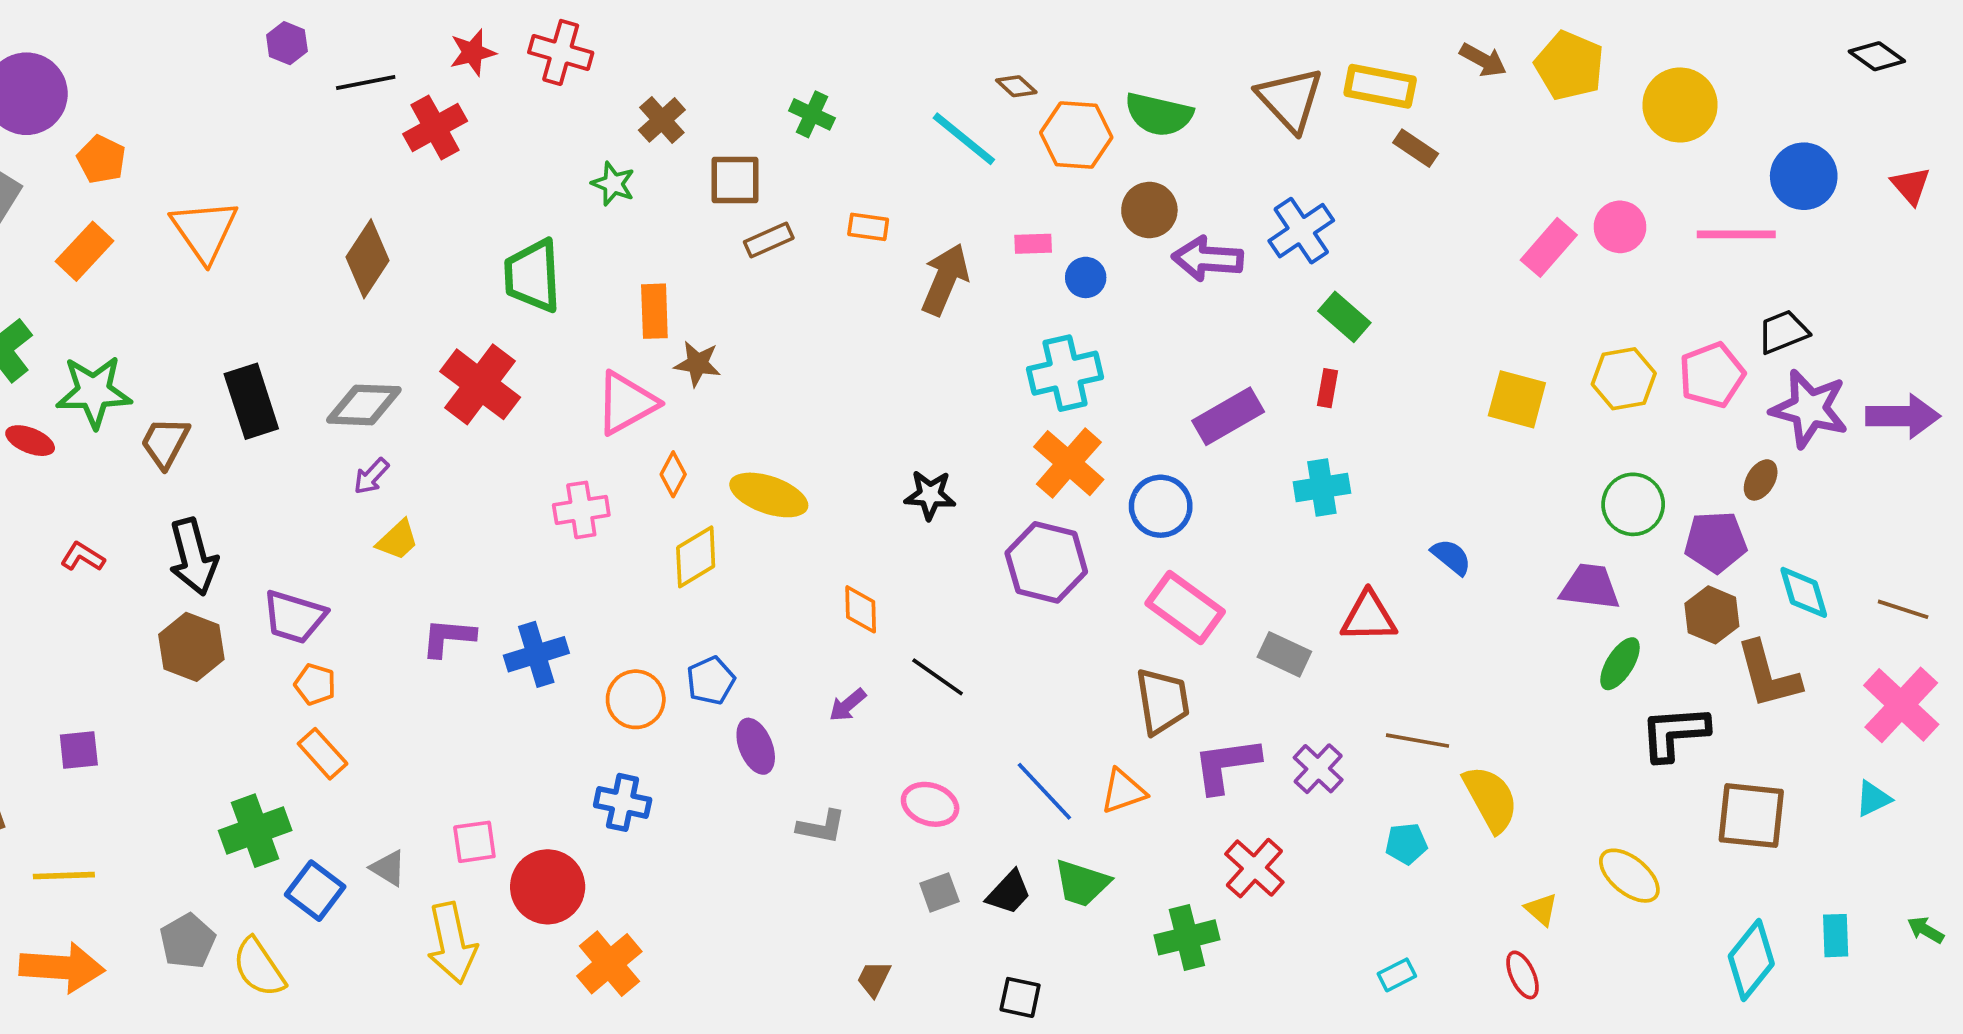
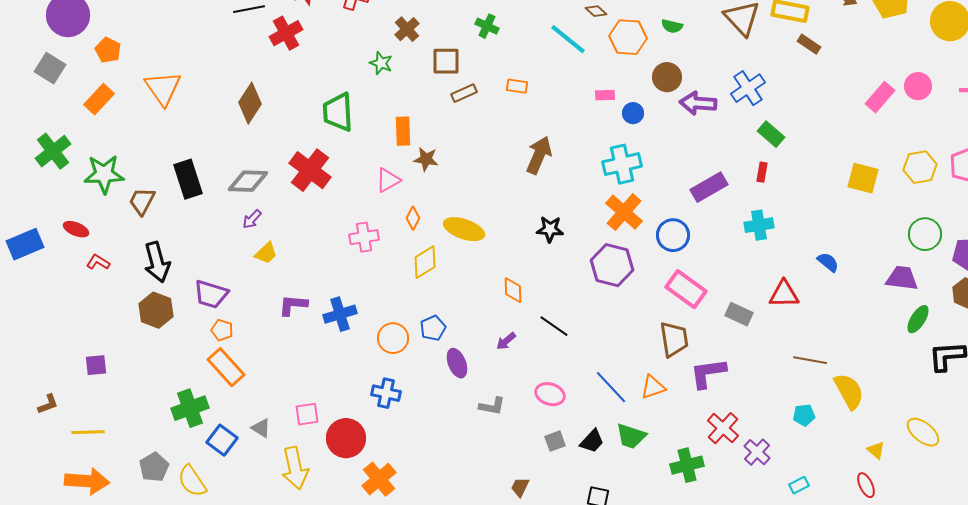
green semicircle: (1159, 114) -> (672, 26), size x0.6
brown arrow: (945, 279) -> (539, 155), moved
pink triangle: (626, 403) -> (388, 180), size x0.7
red ellipse: (30, 441) -> (76, 229), moved
orange rectangle: (323, 754) -> (226, 367), size x1.4
purple cross: (1318, 769) -> (757, 452), moved

